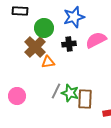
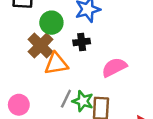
pink semicircle: (96, 40) -> (114, 67), moved
orange triangle: (48, 62) -> (56, 64), size x1.5

